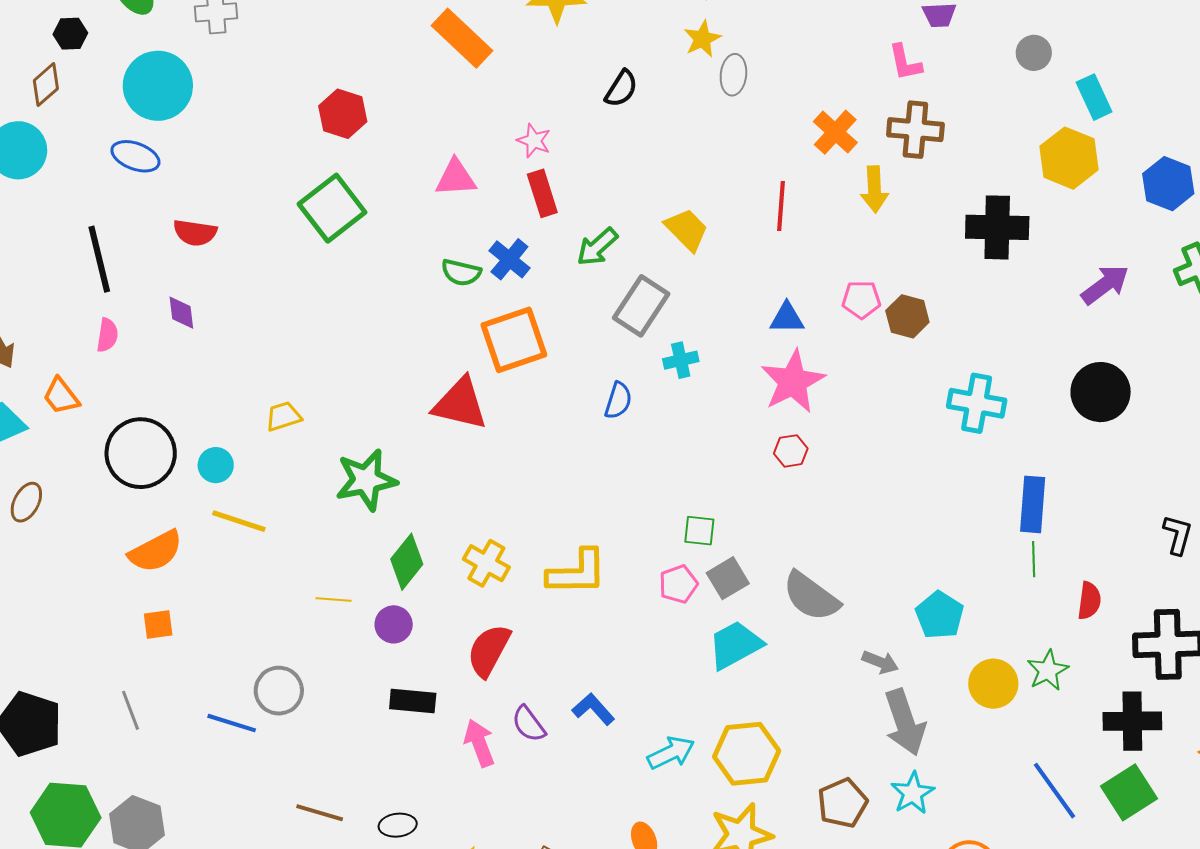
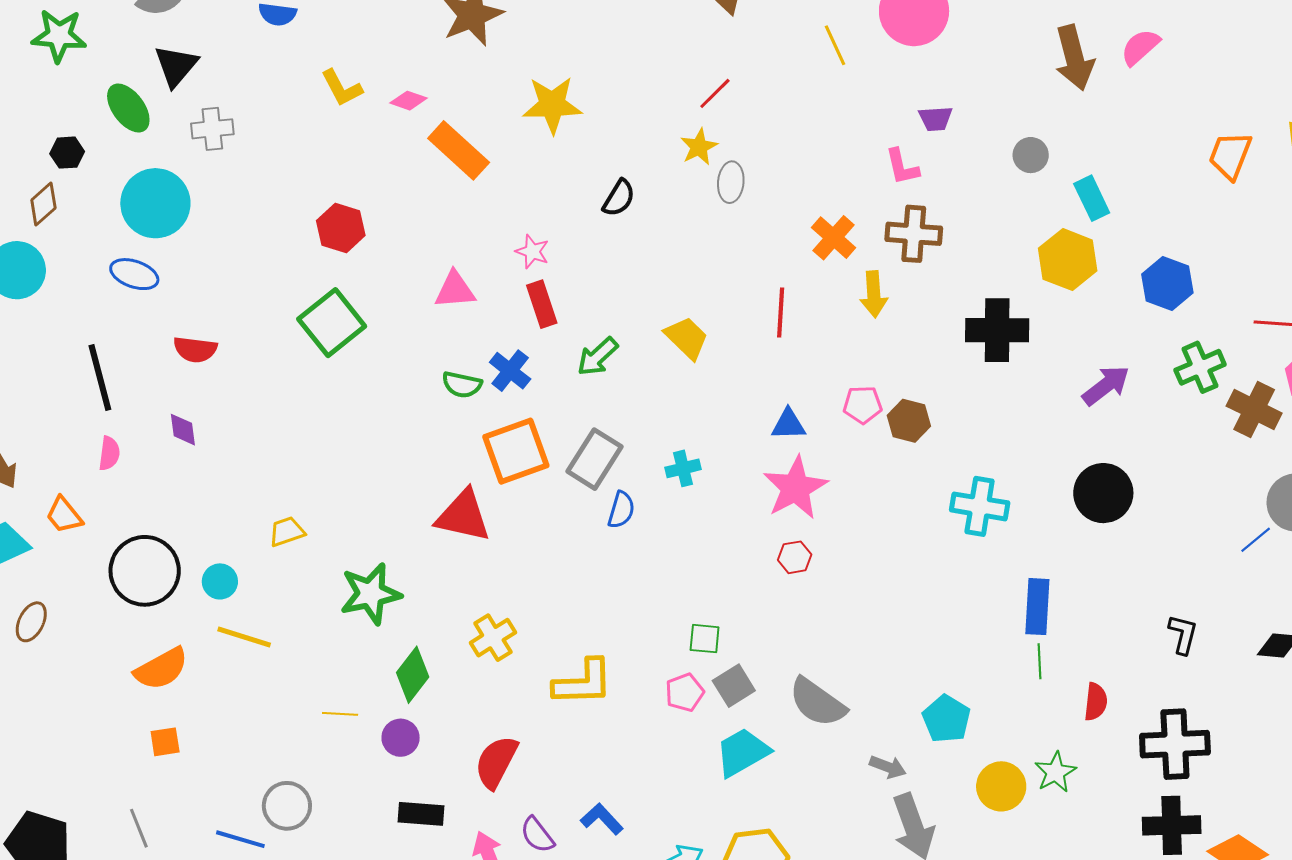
gray rectangle: (641, 306) -> (594, 459), moved
yellow cross: (486, 563) -> (493, 638), moved, turned 30
black cross: (1132, 721) -> (1172, 825), moved

